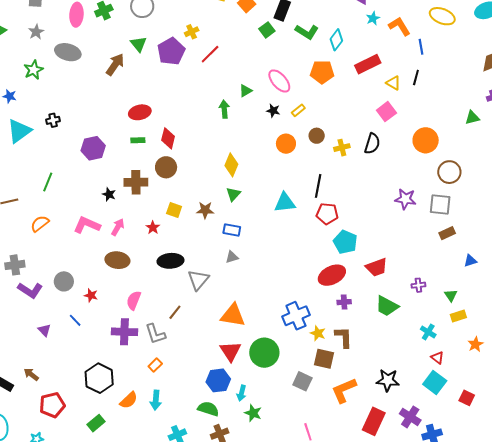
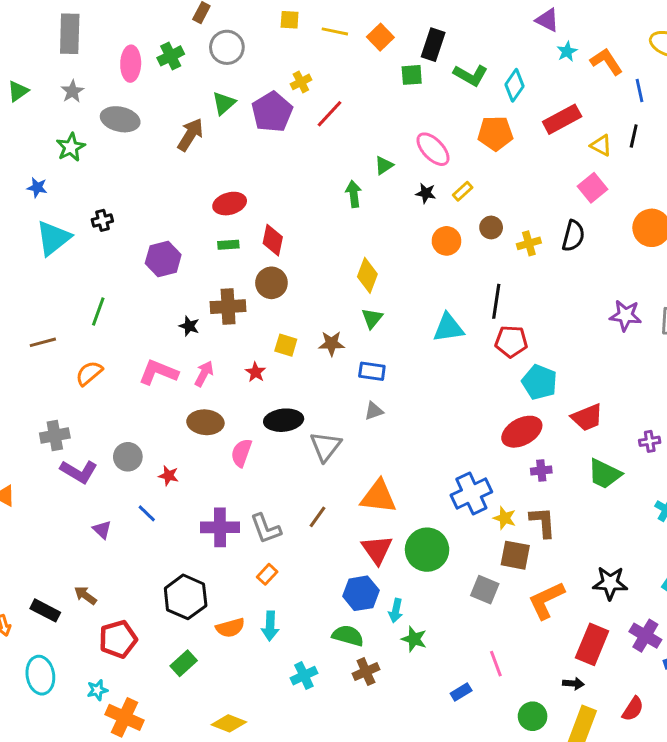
green square: (267, 30) -> (412, 75), turned 35
green triangle: (139, 44) -> (224, 103), turned 30
pink semicircle: (134, 300) -> (241, 453), moved
brown line: (175, 312) -> (318, 517), moved
orange semicircle: (129, 400) -> (230, 628), turned 30

